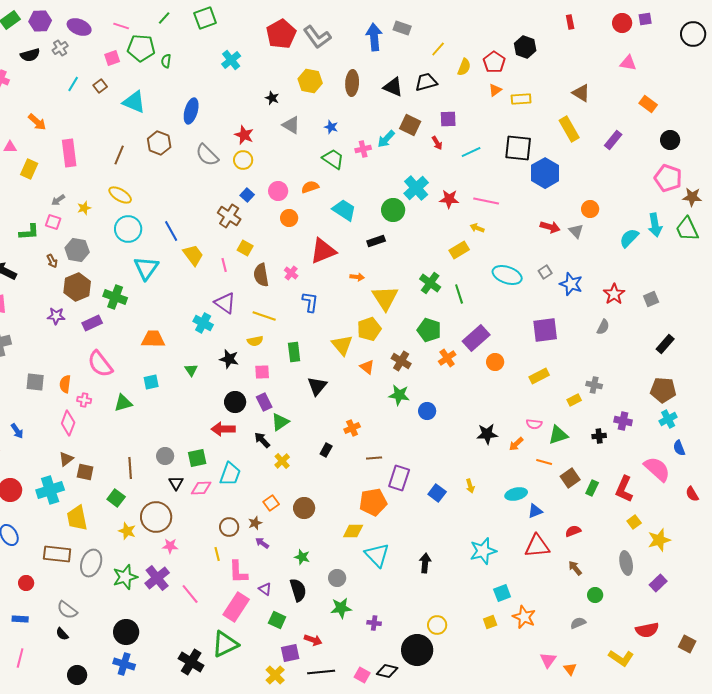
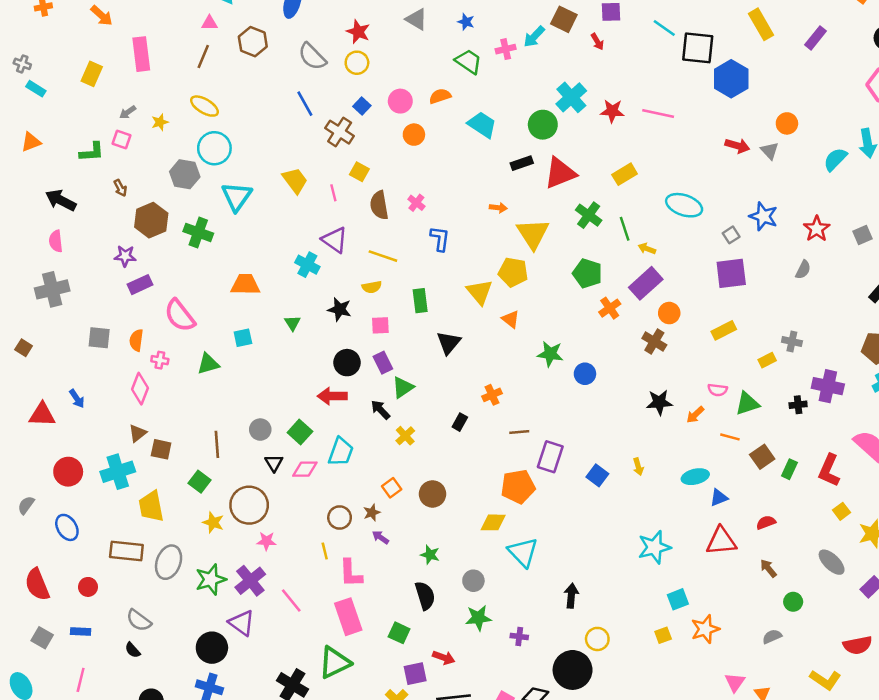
pink triangle: (10, 147) -> (209, 23), moved
cyan line: (471, 152) -> (664, 28), moved, turned 60
yellow arrow: (477, 228) -> (647, 249), moved
blue line: (171, 231) -> (305, 104), moved
gray hexagon: (77, 250) -> (185, 174), moved
red triangle: (323, 251) -> (560, 173), moved
gray square: (545, 272) -> (731, 235), moved
purple rectangle: (92, 323) -> (140, 285), moved
yellow pentagon: (369, 329) -> (513, 272), turned 30
brown cross: (401, 361) -> (654, 342), moved
purple cross: (623, 421) -> (828, 386), size x1.4
green square: (197, 458) -> (300, 432), turned -36
black arrow: (425, 563) -> (571, 596), moved
gray ellipse: (626, 563) -> (832, 562), turned -35
purple triangle: (265, 589) -> (242, 623), moved, size x1.6
pink rectangle: (236, 607) -> (348, 617), turned -52
orange star: (524, 617) -> (705, 629), turned 30

